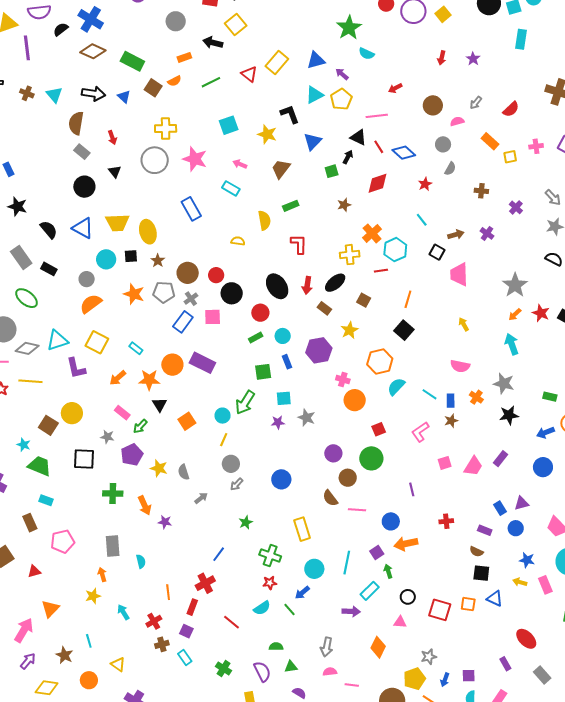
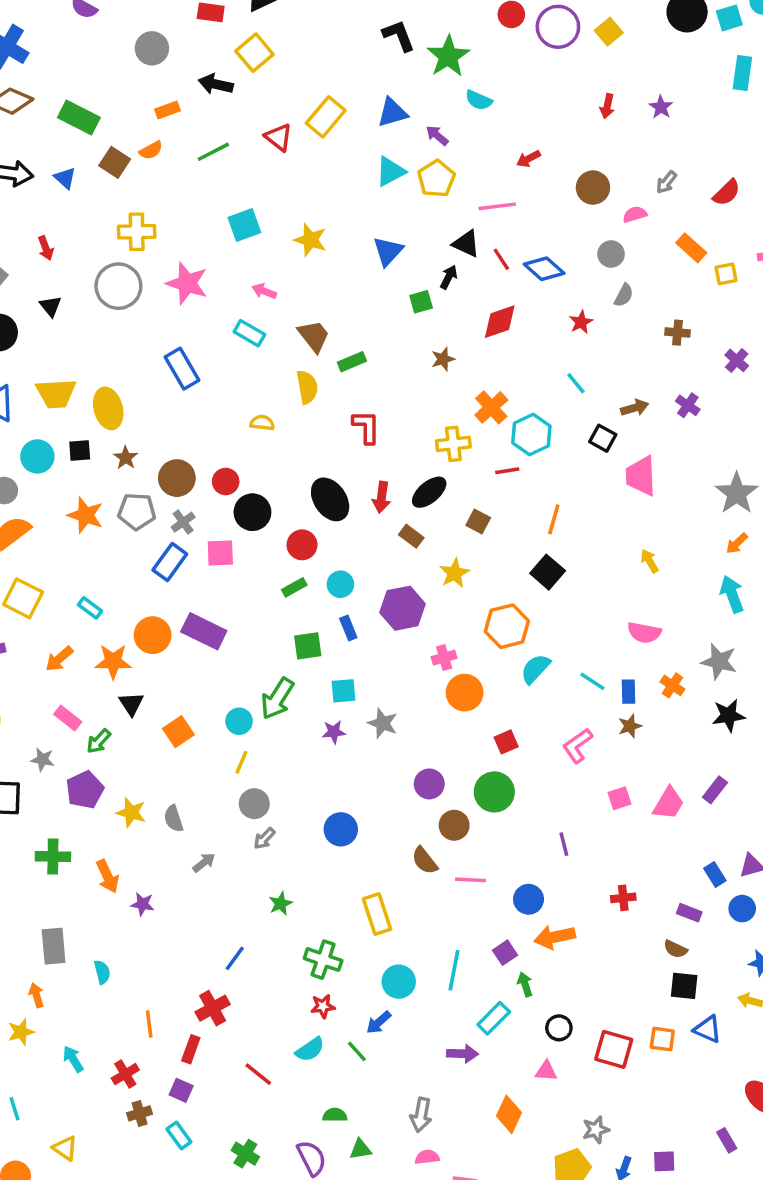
black L-shape: (290, 114) -> (399, 36), moved
brown trapezoid: (281, 169) -> (314, 336), moved, turned 105
pink cross: (343, 379) -> (444, 658), turned -32

